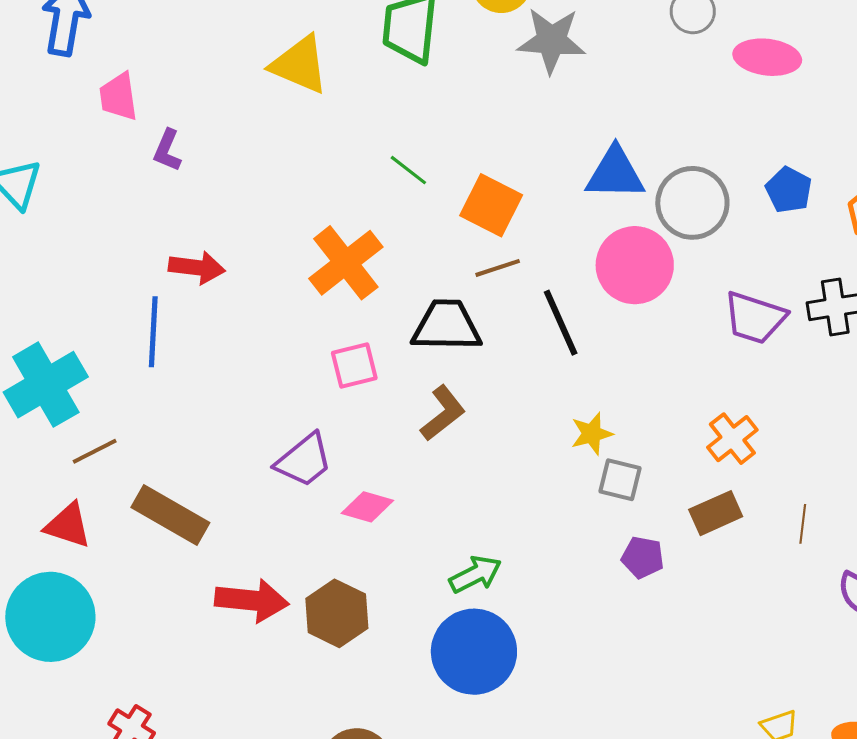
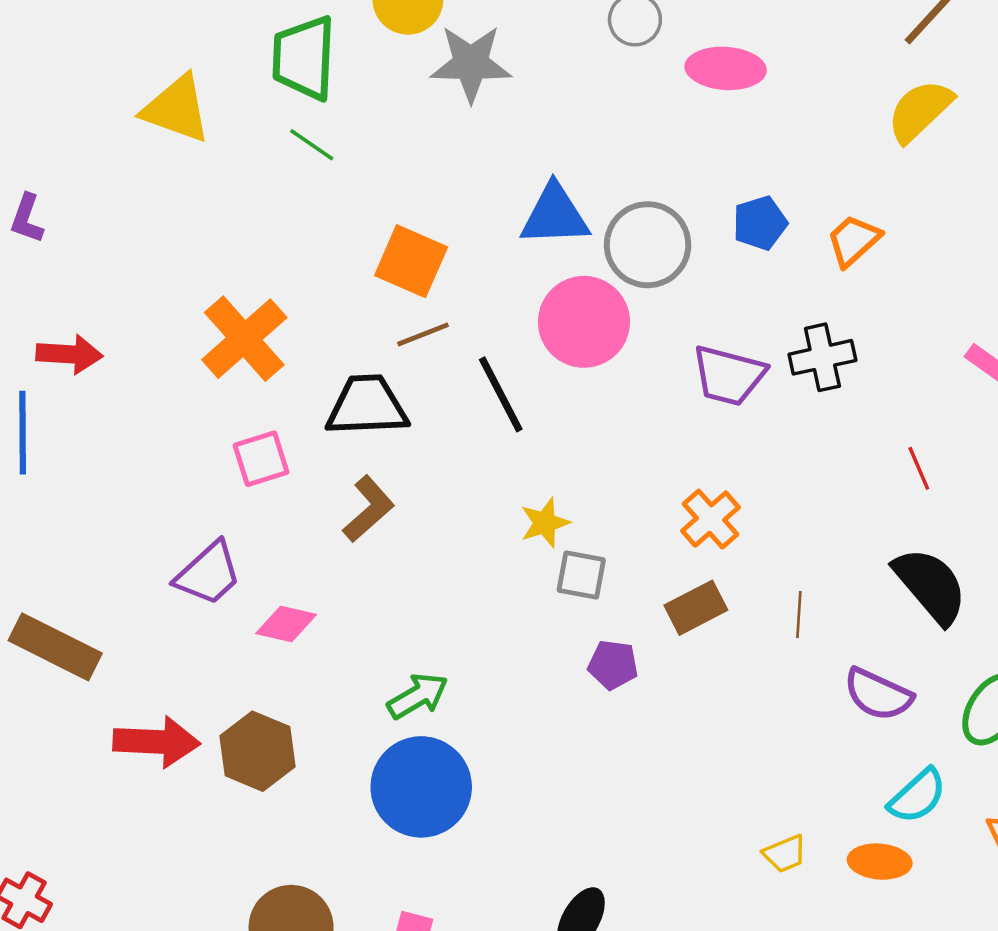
green line: (408, 170) -> (312, 145), moved
blue pentagon: (789, 190) -> (760, 223), turned 30

